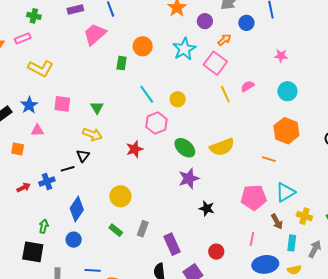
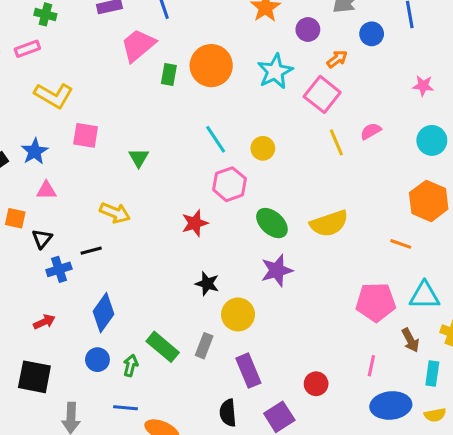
orange circle: (143, 46) -> (211, 66), size x1.4
green rectangle: (122, 63) -> (169, 75), moved
pink square: (62, 104) -> (86, 135), moved
yellow arrow: (92, 134) -> (115, 213), moved
black triangle: (83, 156) -> (42, 239), moved
red arrow: (24, 188) -> (44, 322), moved
cyan triangle: (285, 192) -> (424, 296), turned 30
yellow circle: (120, 196) -> (238, 314), moved
black star: (207, 208) -> (207, 284), moved
green arrow: (44, 226) -> (131, 366), moved
green rectangle: (116, 230) -> (163, 347), size x1.5

